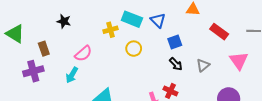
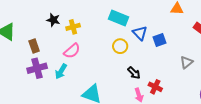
blue triangle: (158, 20) -> (140, 33), moved
yellow cross: (111, 30) -> (73, 27), moved
black arrow: (176, 64) -> (134, 73), moved
purple cross: (33, 71) -> (37, 68), moved

